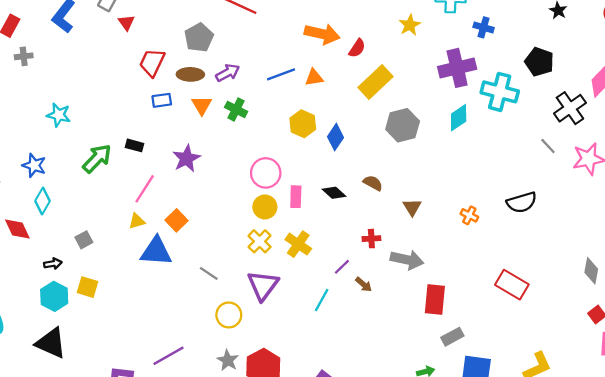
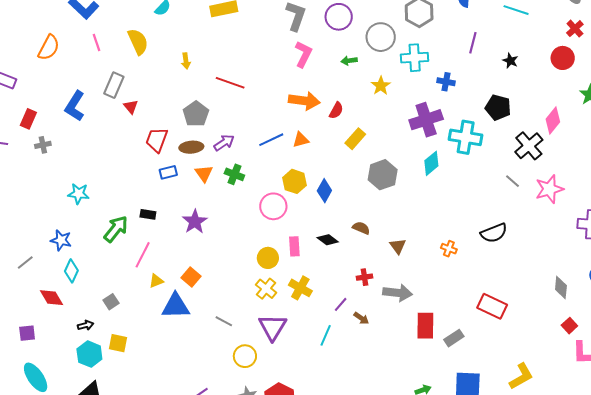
yellow rectangle: (376, 82) -> (355, 139), size x0.7
pink circle: (266, 173) -> (273, 206), moved
pink line: (145, 189) -> (143, 255), moved
gray rectangle: (452, 337) -> (454, 338), moved

